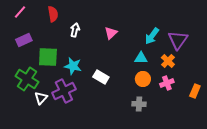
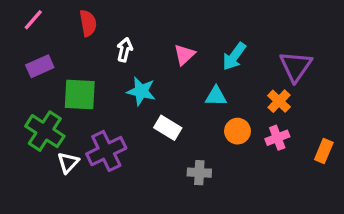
cyan arrow: (152, 36) -> (234, 56), moved
cyan triangle: (141, 58) -> (216, 96), moved
cyan star: (73, 66) -> (141, 91), moved
gray cross: (139, 104) -> (199, 173), moved

